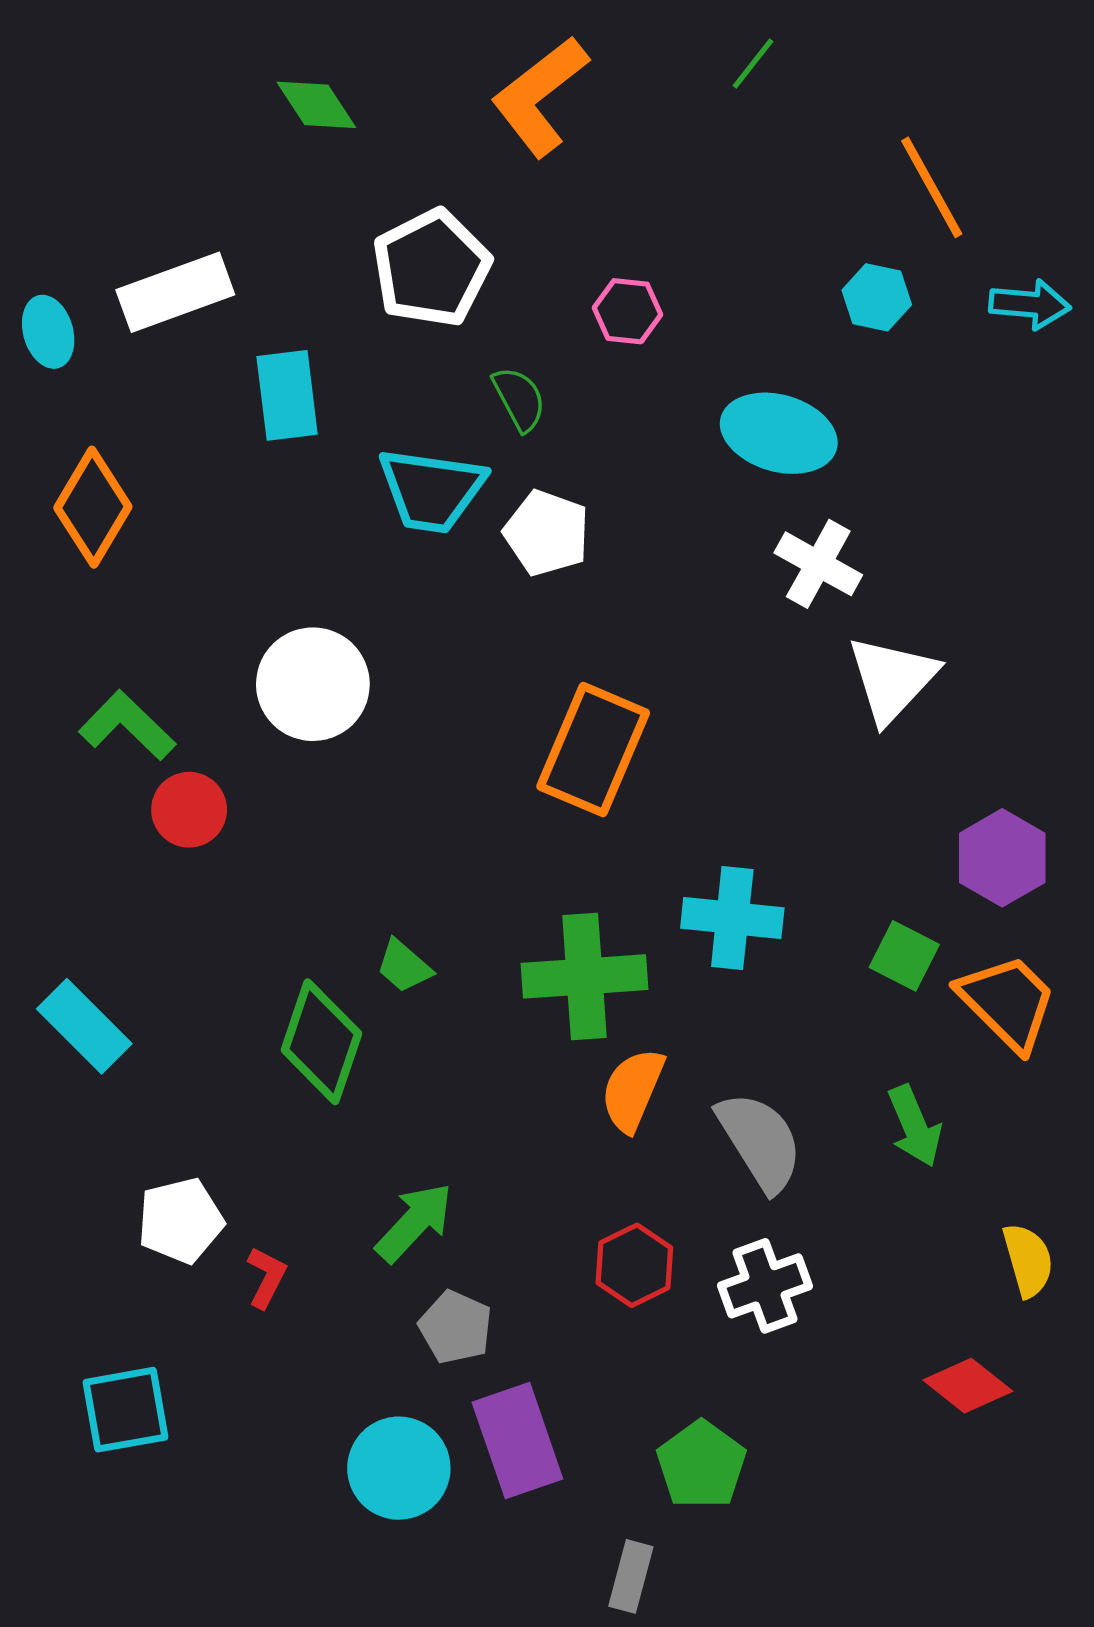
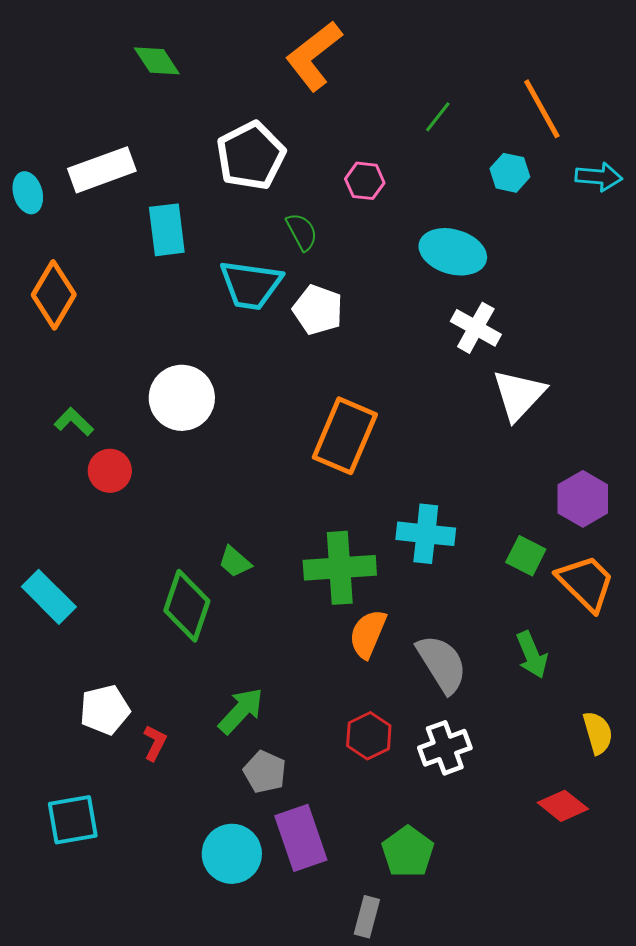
green line: (753, 64) -> (438, 117), moved
green diamond: (316, 105) -> (157, 61), moved
green L-shape: (127, 725) -> (74, 422), size x0.7

